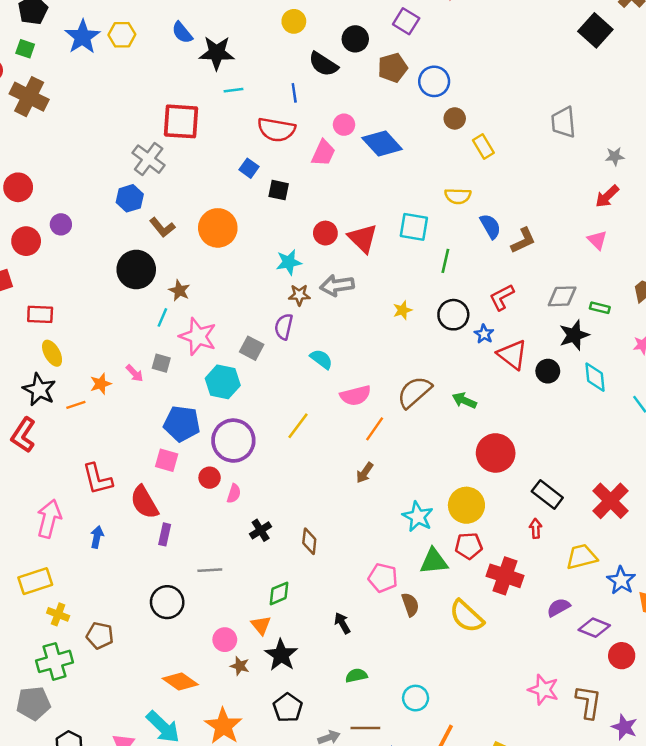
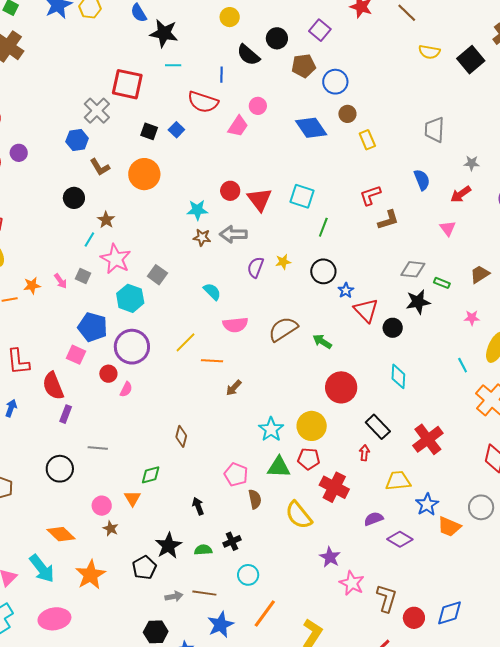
blue diamond: (382, 144) -> (311, 128), moved
black square: (279, 190) -> (149, 131), moved
yellow semicircle: (458, 196) -> (429, 52), moved
blue semicircle: (490, 226) -> (422, 180), moved
black circle: (136, 270) -> (74, 198), size x0.7
red L-shape: (502, 297) -> (370, 195), moved
purple semicircle: (284, 327) -> (255, 267), moved
cyan diamond: (595, 377) -> (398, 376), moved
orange line: (375, 429) -> (212, 361), moved, turned 50
black cross: (261, 530) -> (232, 541), moved
black star: (281, 655) -> (168, 546), moved
red circle: (622, 656) -> (414, 618), moved
purple star: (624, 727) -> (330, 557), moved

